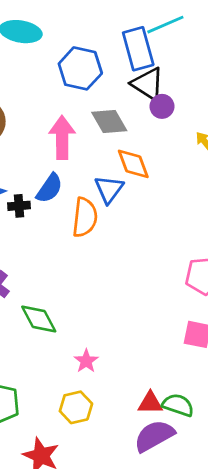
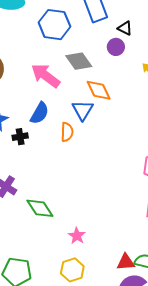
black triangle: (148, 84) -> (125, 28), moved, size x0.6
pink arrow: (62, 138) -> (46, 76), turned -48
black cross: (19, 206) -> (20, 137), moved
orange semicircle: (85, 217) -> (67, 132), size x0.7

